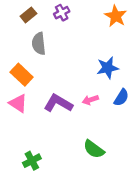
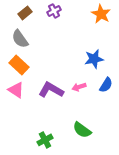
gray semicircle: (39, 44) -> (20, 39), moved, turned -30
green cross: (32, 161) -> (45, 140), moved

